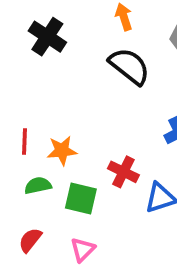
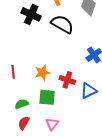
black cross: (47, 37) -> (31, 14), moved
orange star: (62, 151) -> (42, 73), moved
green semicircle: (38, 186) -> (22, 104), moved

